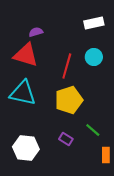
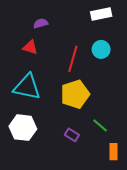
red triangle: (26, 55) -> (30, 47), size x0.6
white hexagon: (26, 148) -> (23, 128), moved

